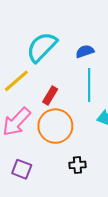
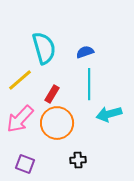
cyan semicircle: (42, 47) -> (44, 48), turned 120

